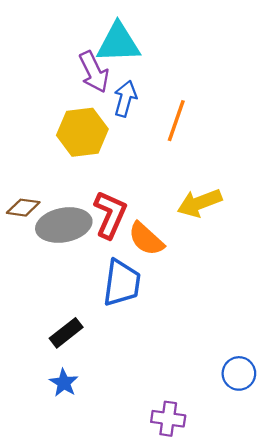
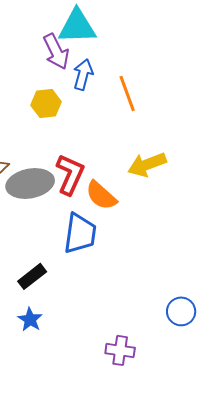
orange line: (176, 121) -> (127, 93), turned -39
yellow hexagon: (82, 132) -> (46, 103), size x0.7

